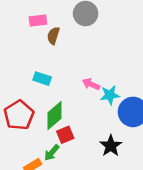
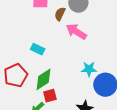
brown semicircle: (53, 36) -> (60, 14), moved
pink arrow: (91, 84) -> (76, 32), moved, size x1.5

